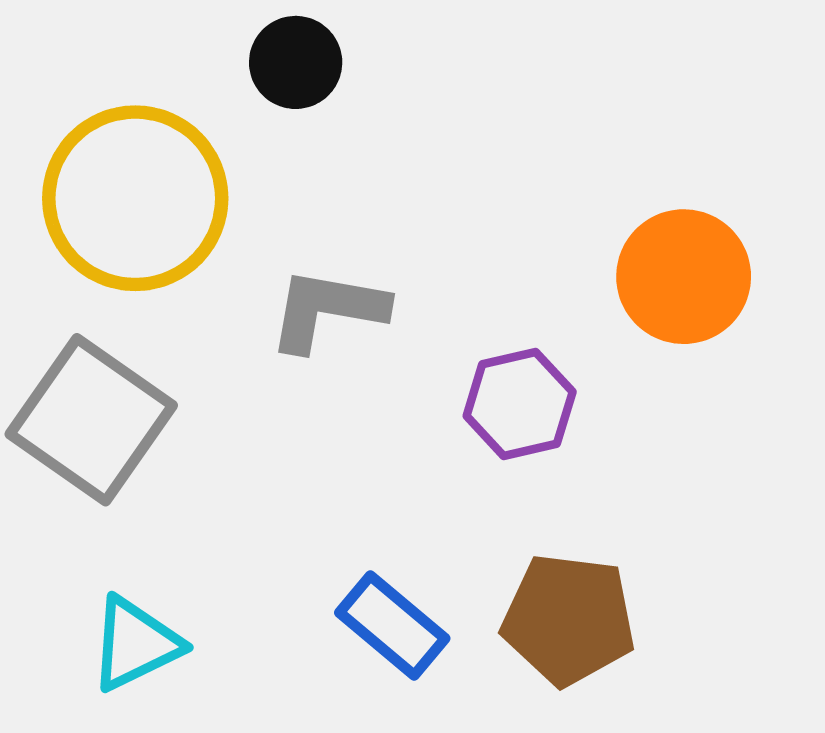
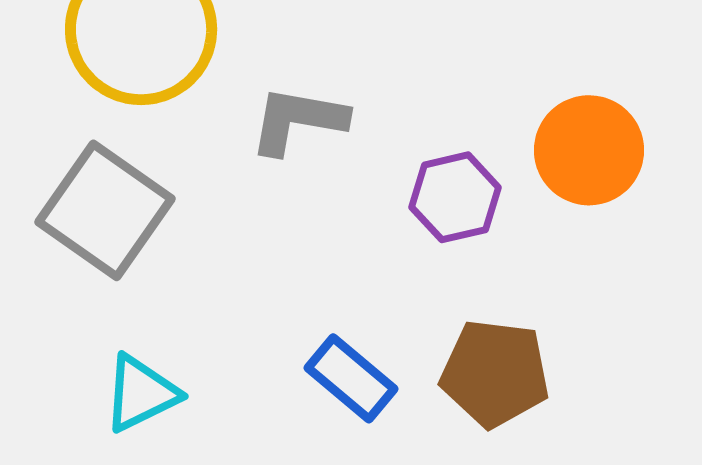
orange circle: (684, 277) -> (589, 150), moved

